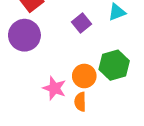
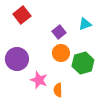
purple circle: (24, 35) -> (17, 59), moved
orange circle: (84, 76) -> (61, 53), moved

